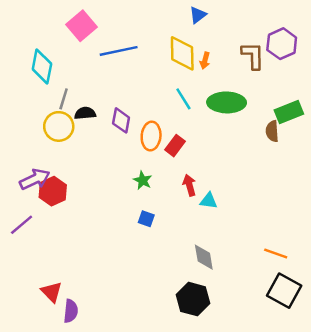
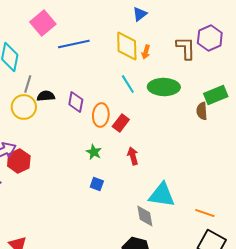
cyan triangle: (209, 201) -> (162, 195), moved, size x1.8

